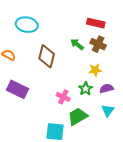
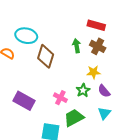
cyan ellipse: (27, 25) -> (26, 36), moved
green arrow: (77, 44) -> (77, 46), turned 40
purple semicircle: (107, 88) -> (104, 91), turned -120
purple rectangle: (17, 89) -> (24, 101), moved

